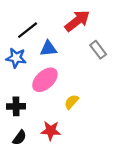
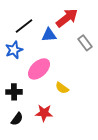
blue triangle: (48, 49) -> (49, 35), moved
blue star: (16, 58) -> (14, 50), turned -30
yellow semicircle: (72, 102) -> (62, 88), turned -96

